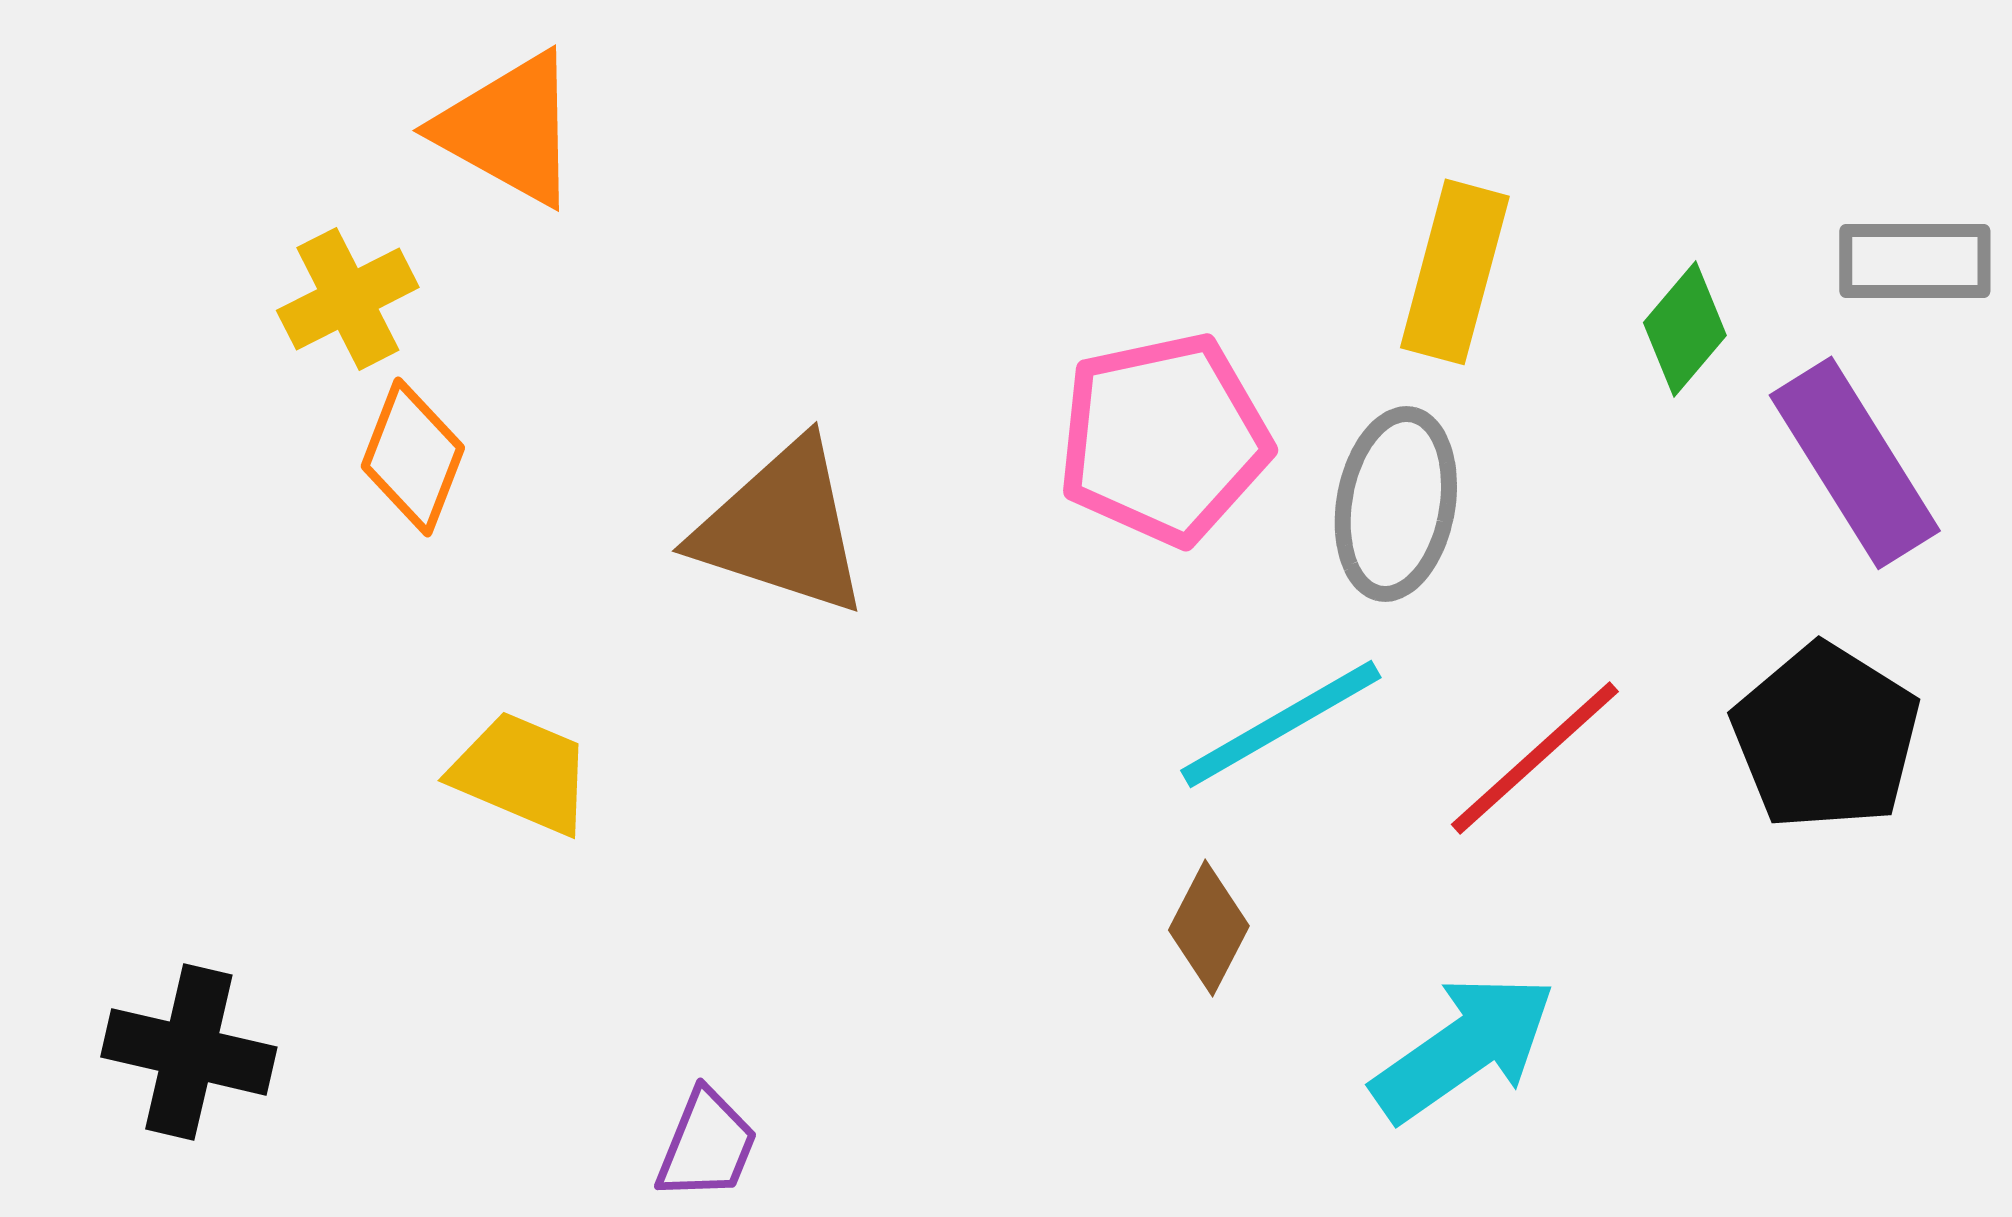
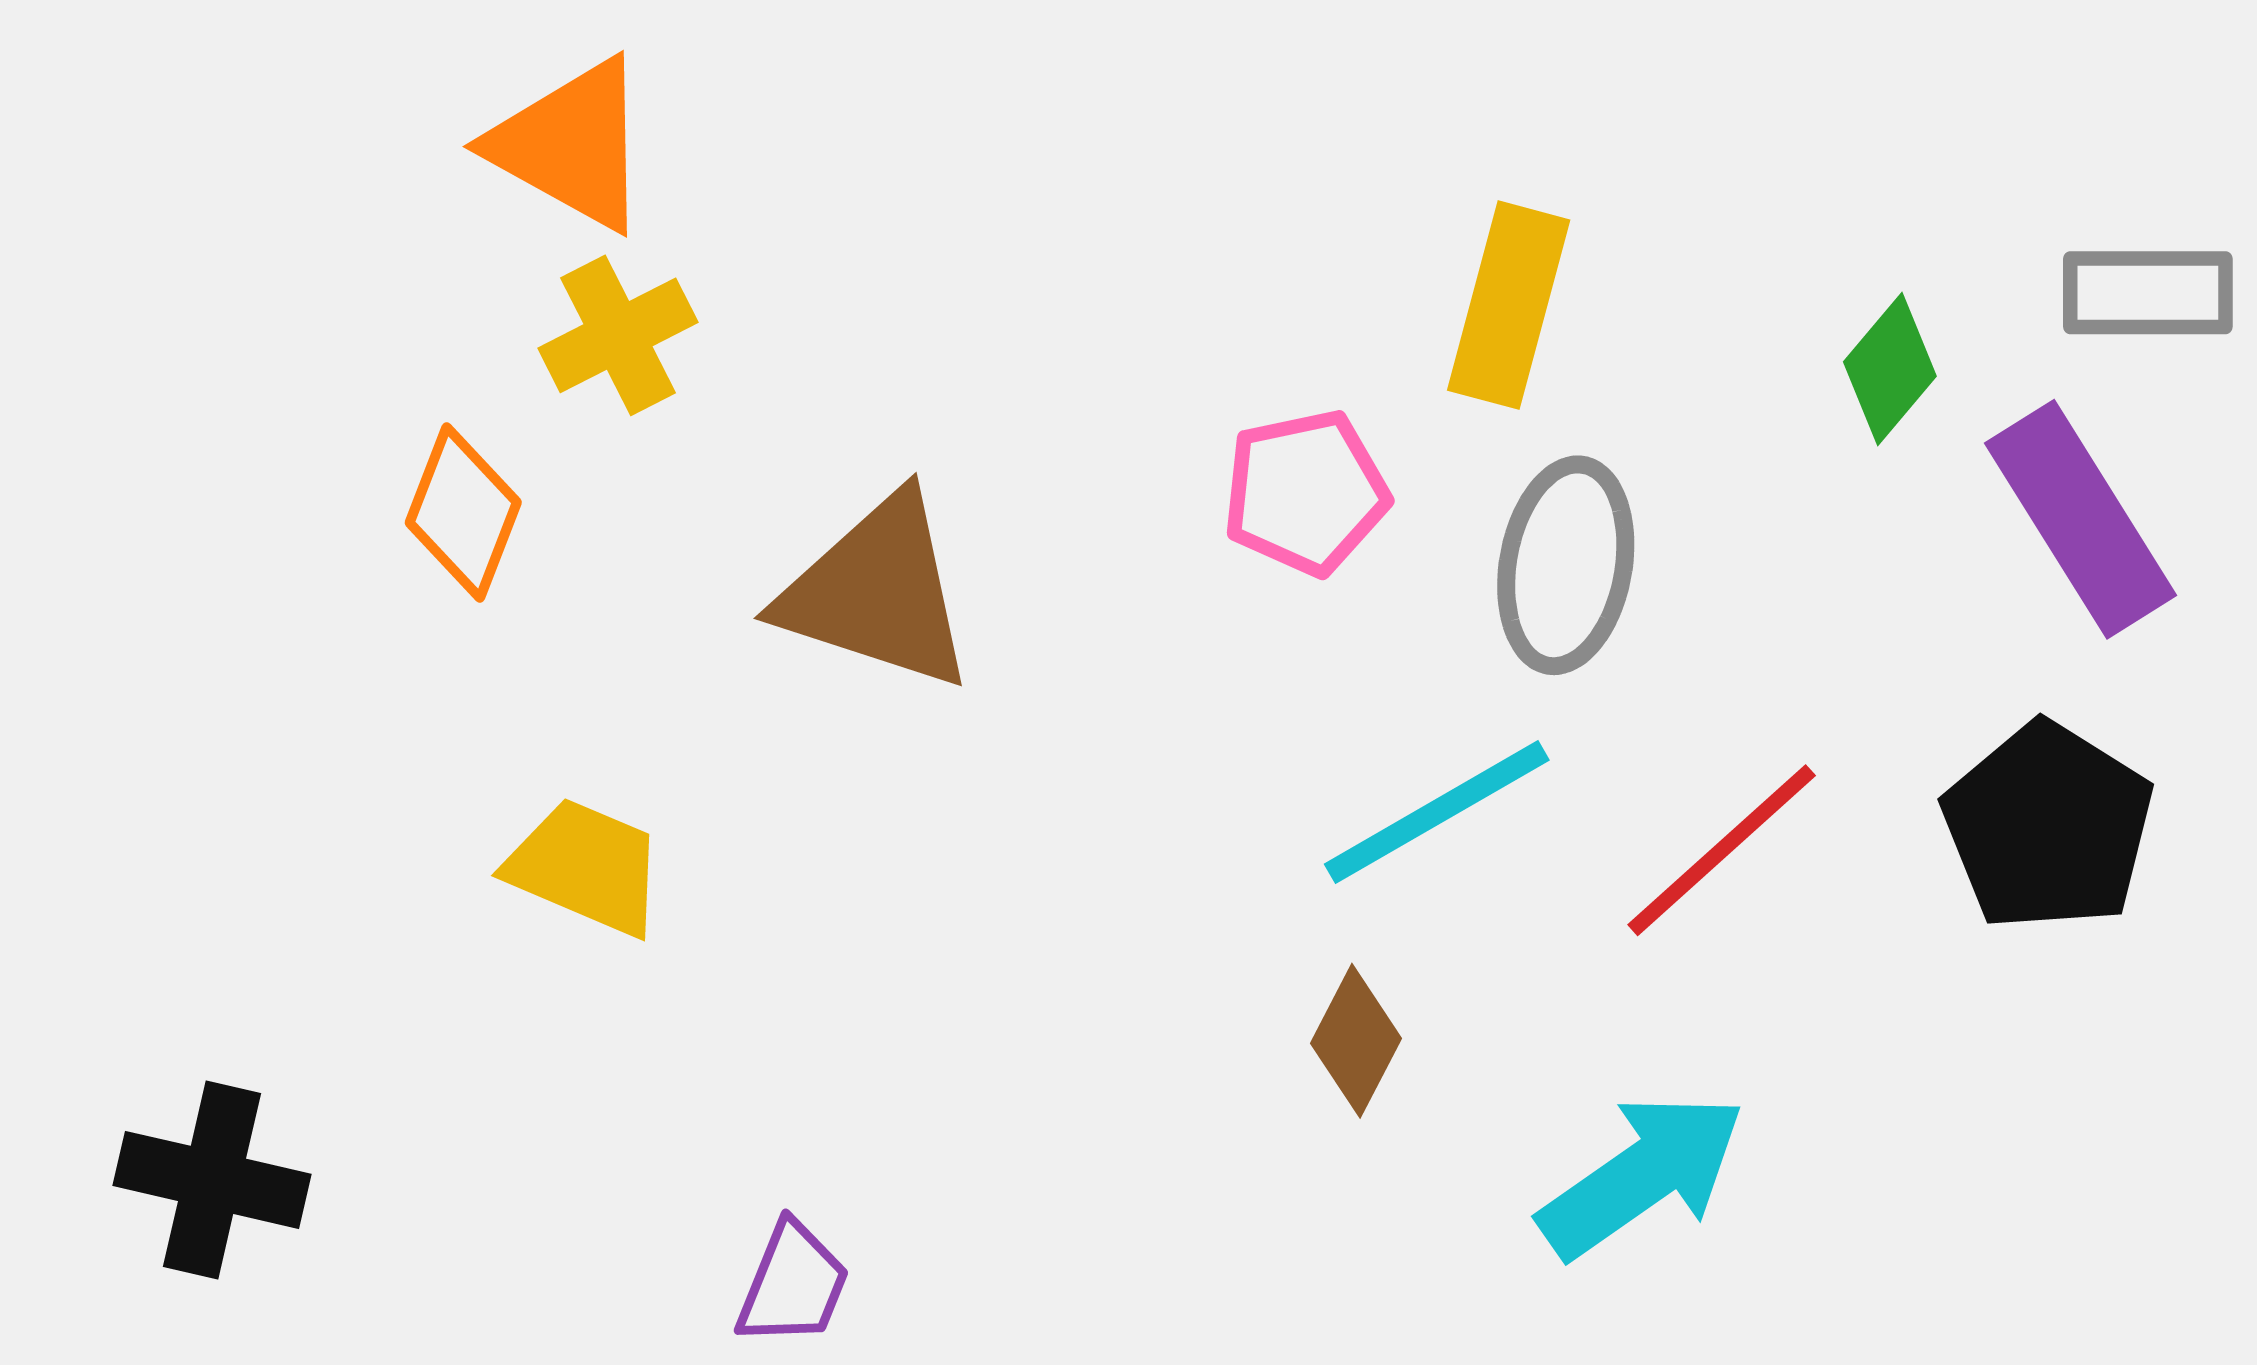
yellow rectangle: (1455, 272) -> (1509, 305), moved
yellow cross: (348, 299) -> (618, 335), moved
pink pentagon: (1164, 439) -> (1306, 492), size x0.7

